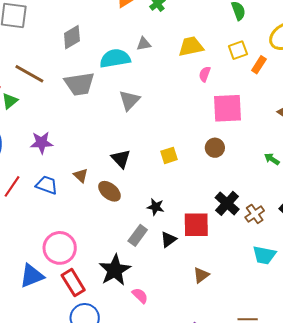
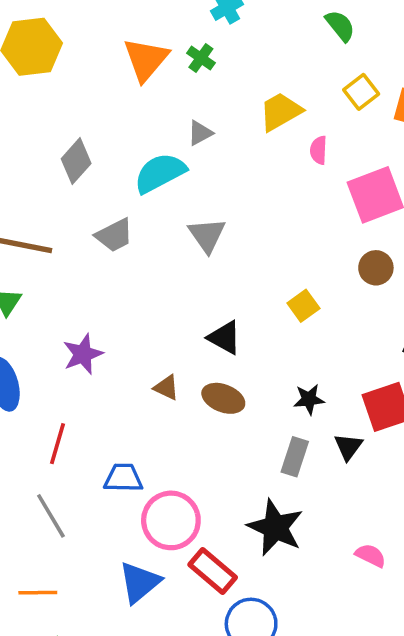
gray trapezoid: (79, 84) -> (114, 235), size x0.7
blue trapezoid: (47, 185) -> (123, 478), moved
pink semicircle: (140, 296) -> (371, 555), moved

